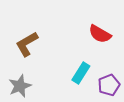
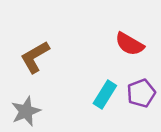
purple pentagon: (109, 85) -> (141, 93), moved

